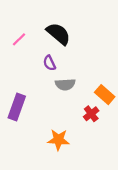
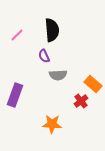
black semicircle: (58, 34) -> (52, 30), turned 45

